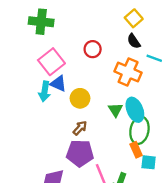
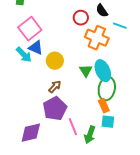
red circle: (93, 49) -> (81, 18), moved
cyan arrow: (45, 91) -> (24, 55), turned -54
purple pentagon: (80, 153) -> (55, 109), turned -30
cyan square: (149, 162) -> (108, 122), moved

